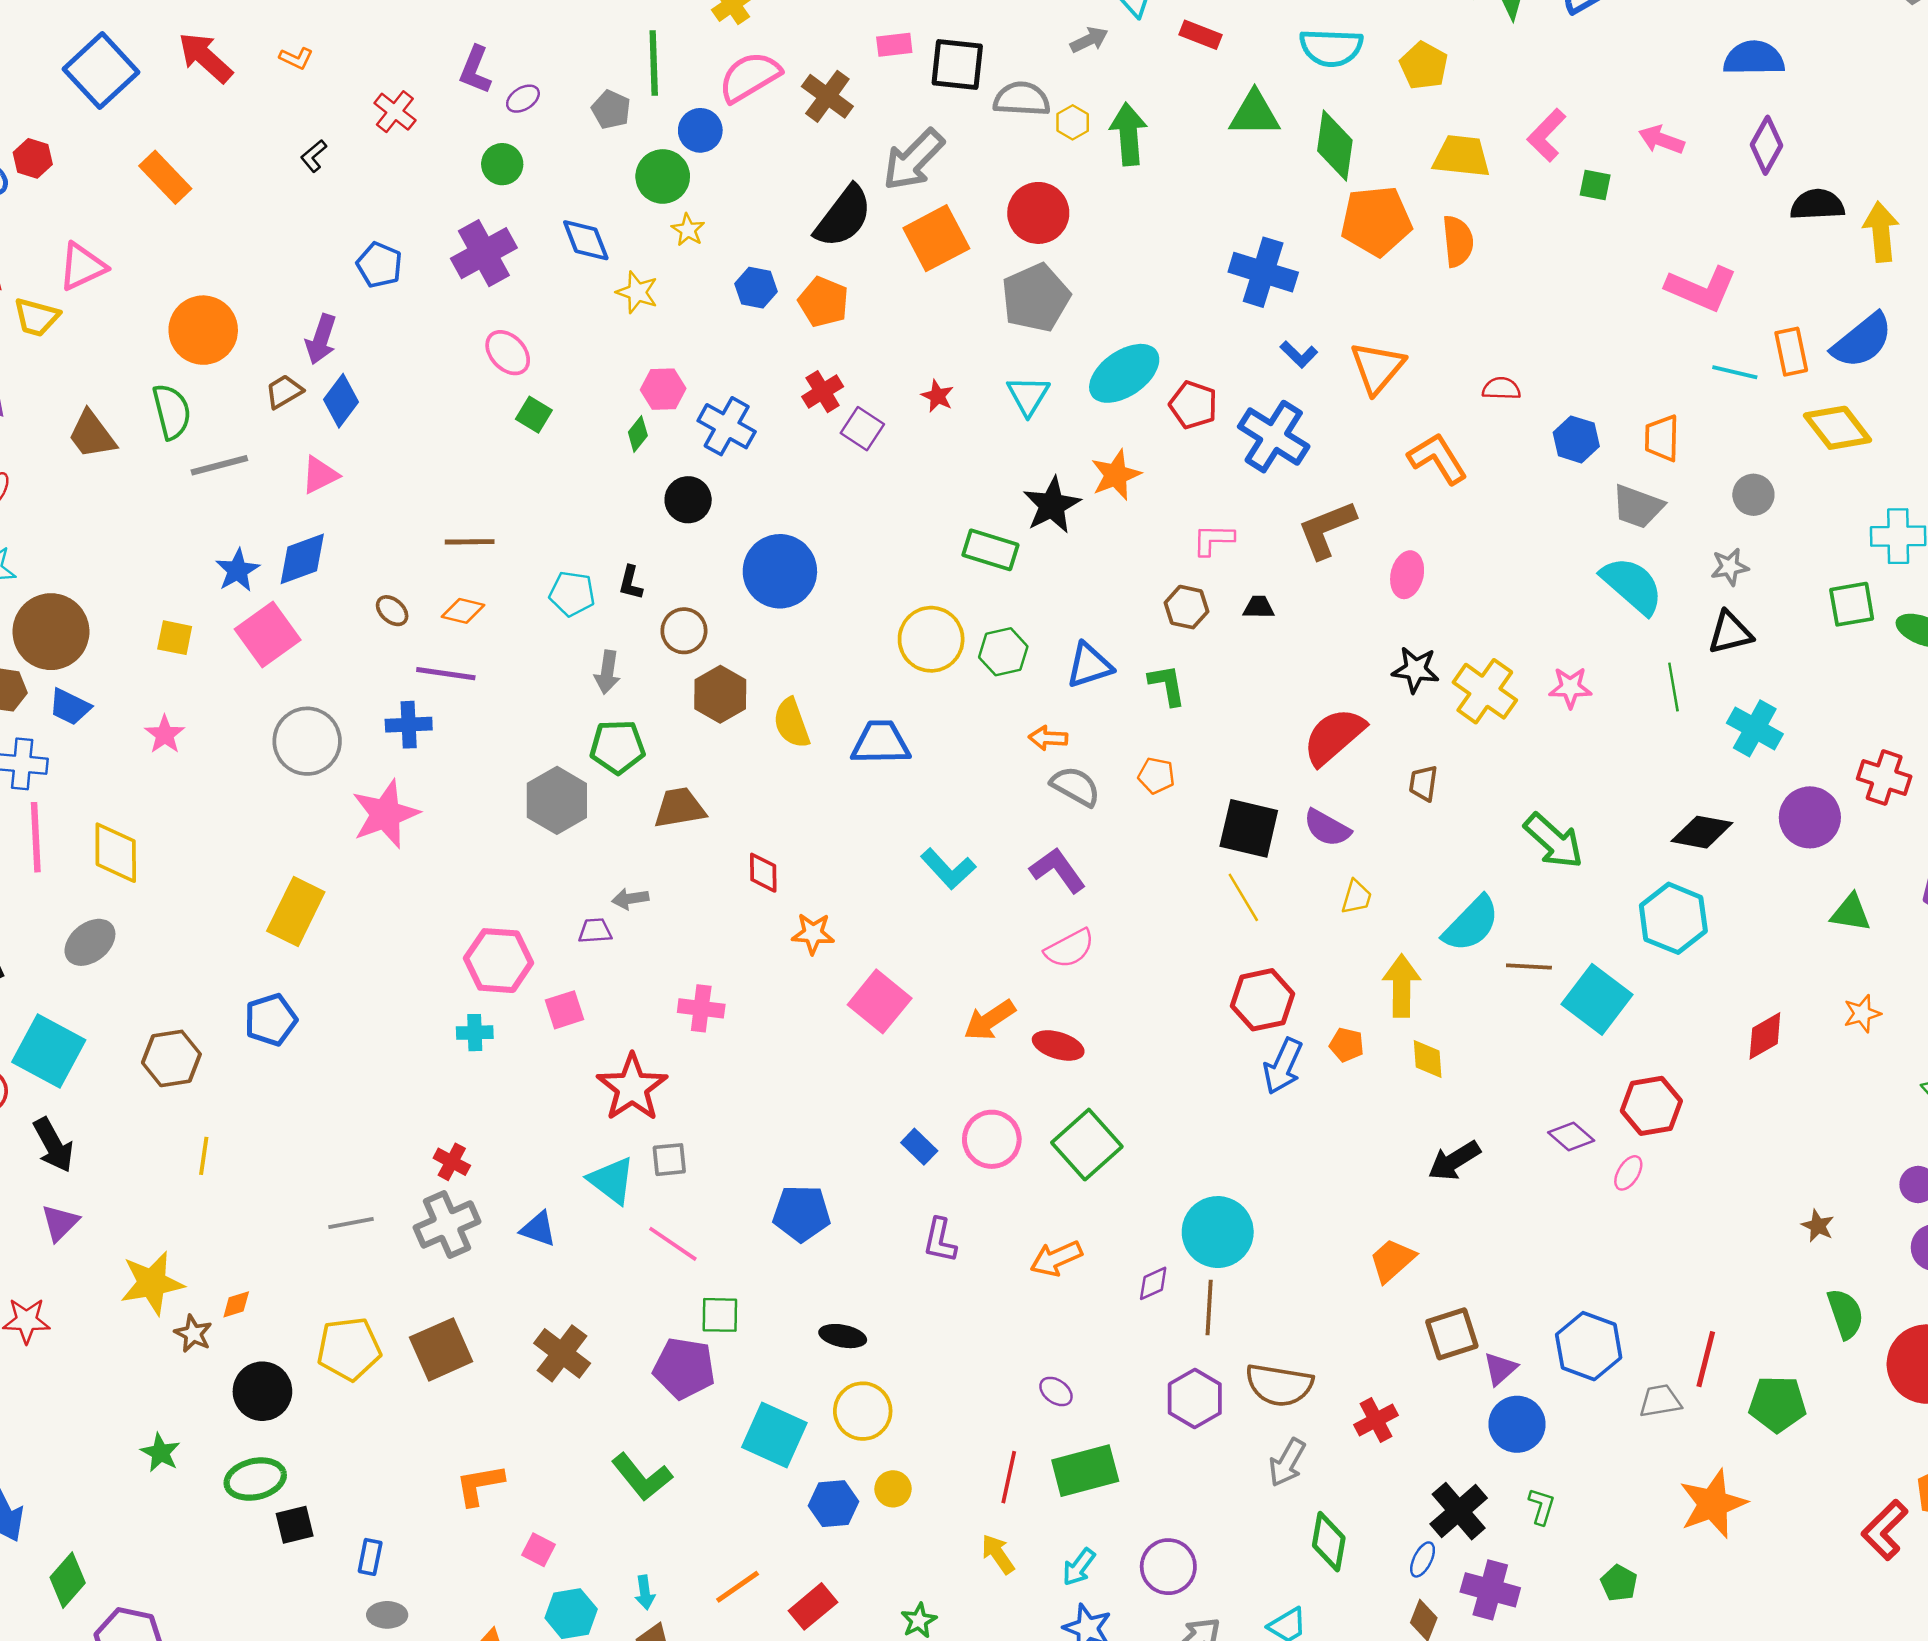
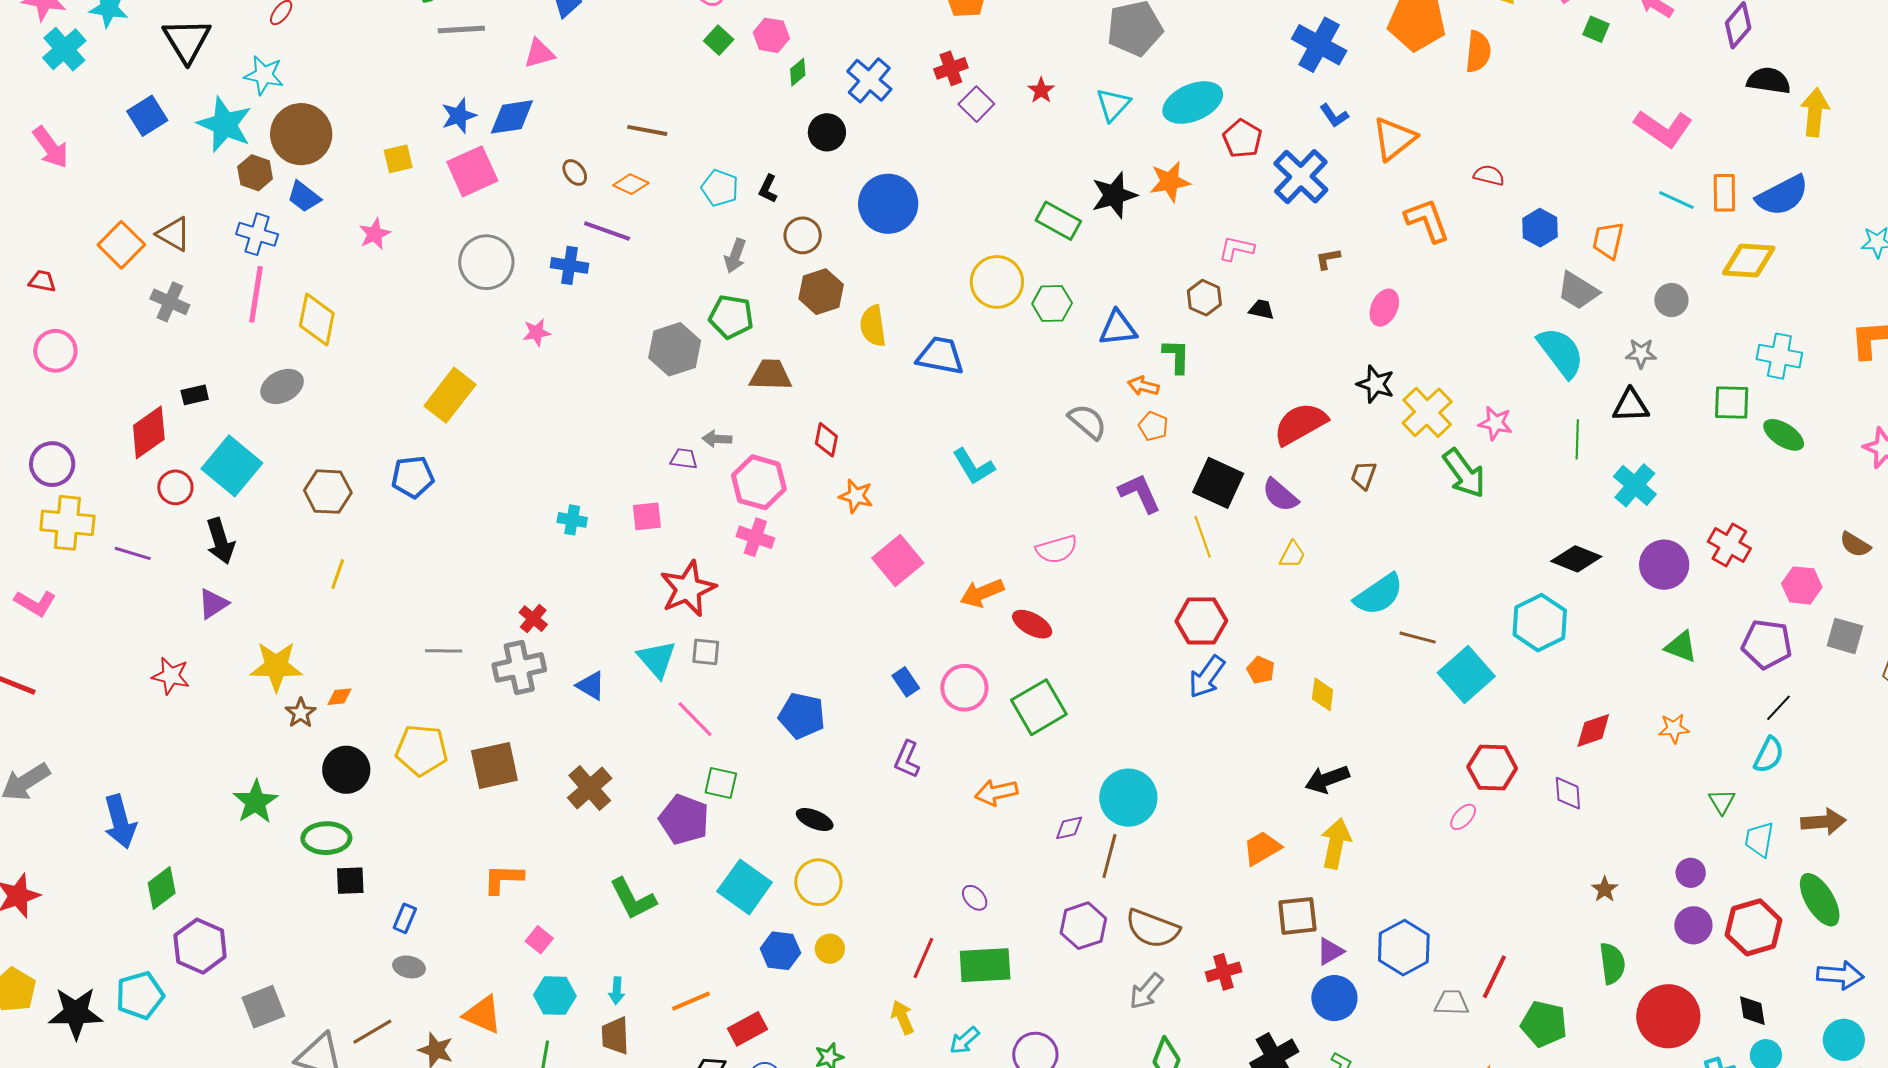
pink hexagon: (663, 389) -> (771, 35), moved
yellow diamond: (1837, 428) -> (1749, 261), turned -60
brown L-shape: (1327, 529) -> (1328, 259), size x0.5
yellow square: (175, 638) -> (398, 159), turned -36
orange arrow: (1048, 738) -> (1143, 386), moved
pink star: (385, 814) -> (537, 332), size x0.5
green arrow: (1554, 841) -> (1464, 473), moved
purple L-shape: (1058, 870) -> (1140, 493), moved
pink hexagon: (499, 961) -> (759, 482), moved
yellow arrow: (1402, 986) -> (1336, 843), moved
purple diamond: (1571, 1136) -> (1568, 793), moved, turned 33
green star: (160, 1453) -> (256, 802), size x1.4

